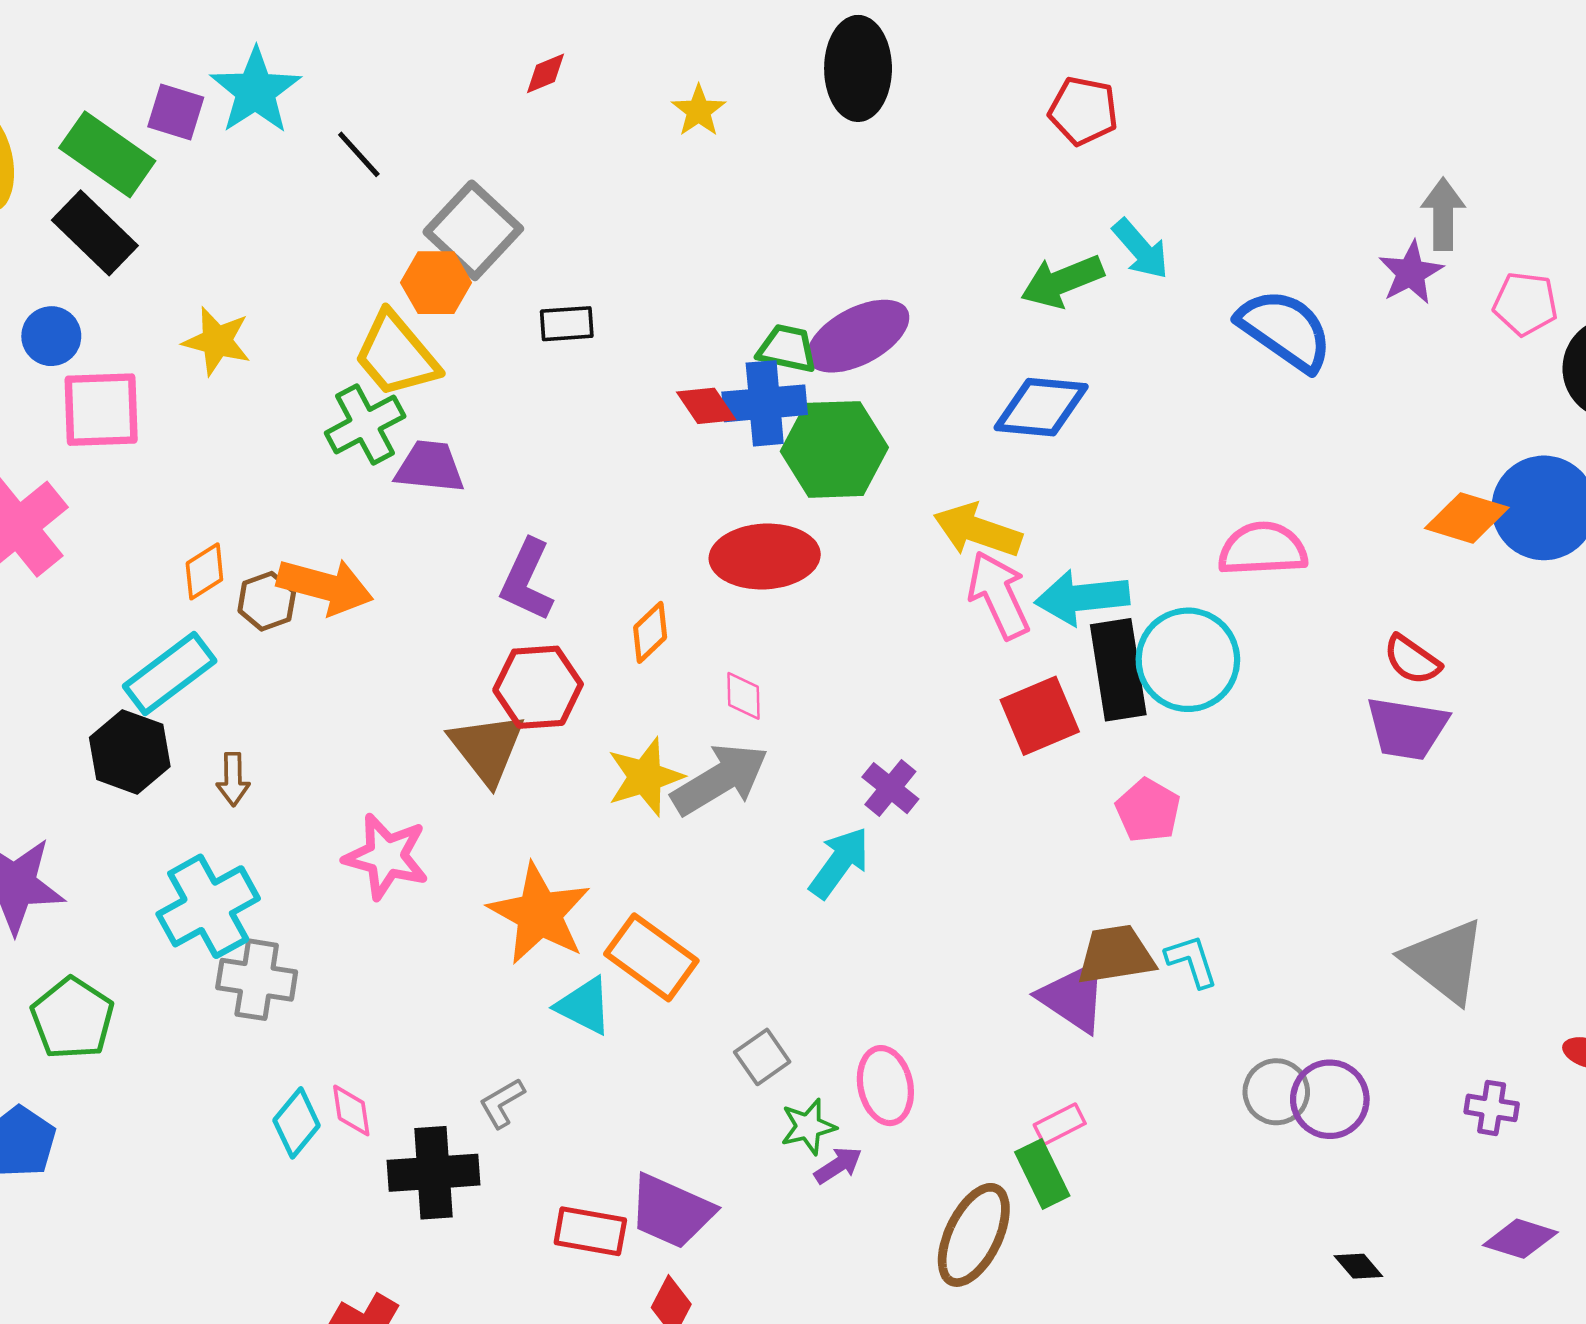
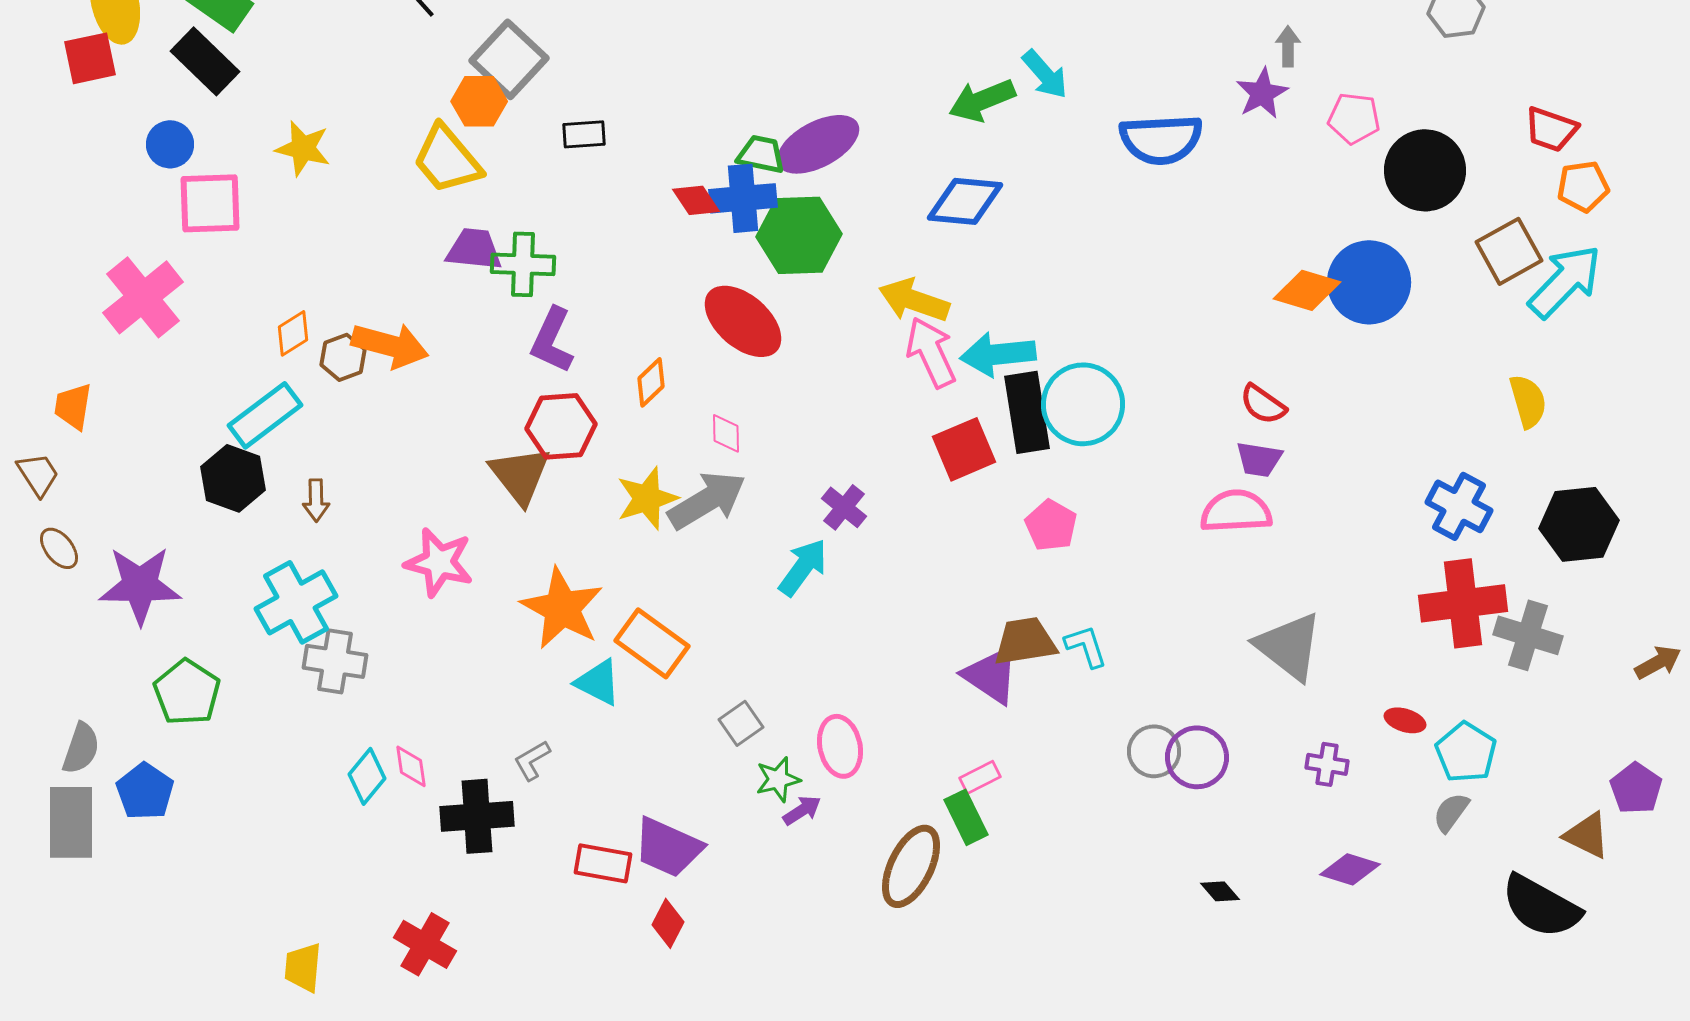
gray arrow: (1443, 214) -> (1288, 46), size x0.7
blue semicircle: (1285, 330) -> (1161, 139), turned 142
green cross: (365, 425) -> (523, 264), moved, turned 30
pink semicircle: (1263, 549) -> (1236, 511), moved
red ellipse: (765, 556) -> (743, 321), turned 44
purple trapezoid: (1407, 728) -> (1259, 459), size x0.7

